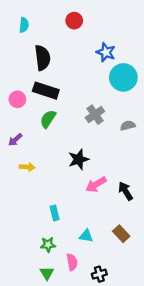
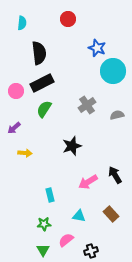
black rectangle: (46, 91) -> (42, 83), turned -45
pink arrow: (96, 185) -> (88, 182), moved
pink semicircle: (72, 262) -> (66, 240), turned -119

